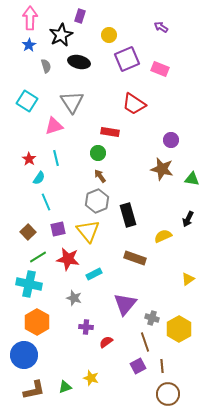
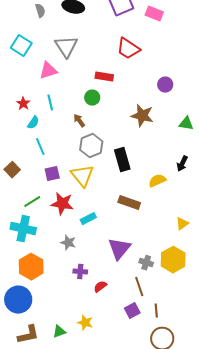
brown star: (162, 169) -> (142, 116), moved
brown arrow: (100, 176) -> (79, 121), moved
brown square: (28, 232) -> (12, 170), moved
yellow hexagon: (179, 329) -> (173, 260), moved

